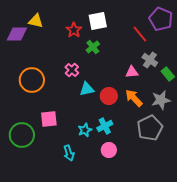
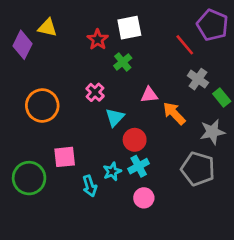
purple diamond: (17, 34) -> (22, 45), turned -65
pink triangle: (132, 72) -> (149, 95), moved
cyan triangle: (87, 89) -> (115, 117), turned -35
red circle: (109, 96) -> (135, 140), moved
orange arrow: (134, 98) -> (174, 113), moved
gray pentagon: (150, 128) -> (198, 169), turned -30
cyan arrow: (69, 153) -> (90, 186), moved

